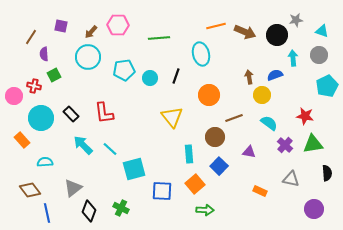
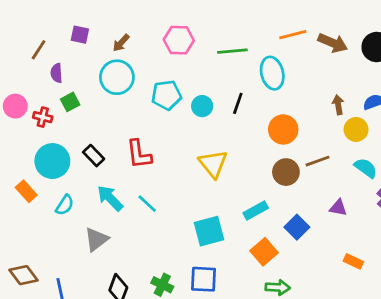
pink hexagon: (118, 25) -> (179, 40), moved
green line: (159, 38) -> (232, 51), moved
pink circle: (14, 96) -> (15, 106), moved
yellow triangle: (172, 117) -> (213, 164), moved
brown circle: (215, 137) -> (286, 172), moved
cyan rectangle: (189, 154) -> (256, 211), turned 66
cyan semicircle: (45, 162) -> (65, 205), moved, turned 126
cyan square: (134, 169) -> (209, 231), moved
gray triangle: (73, 188) -> (96, 239), moved
brown diamond: (30, 190) -> (23, 275), moved
blue square: (162, 191) -> (203, 279), moved

